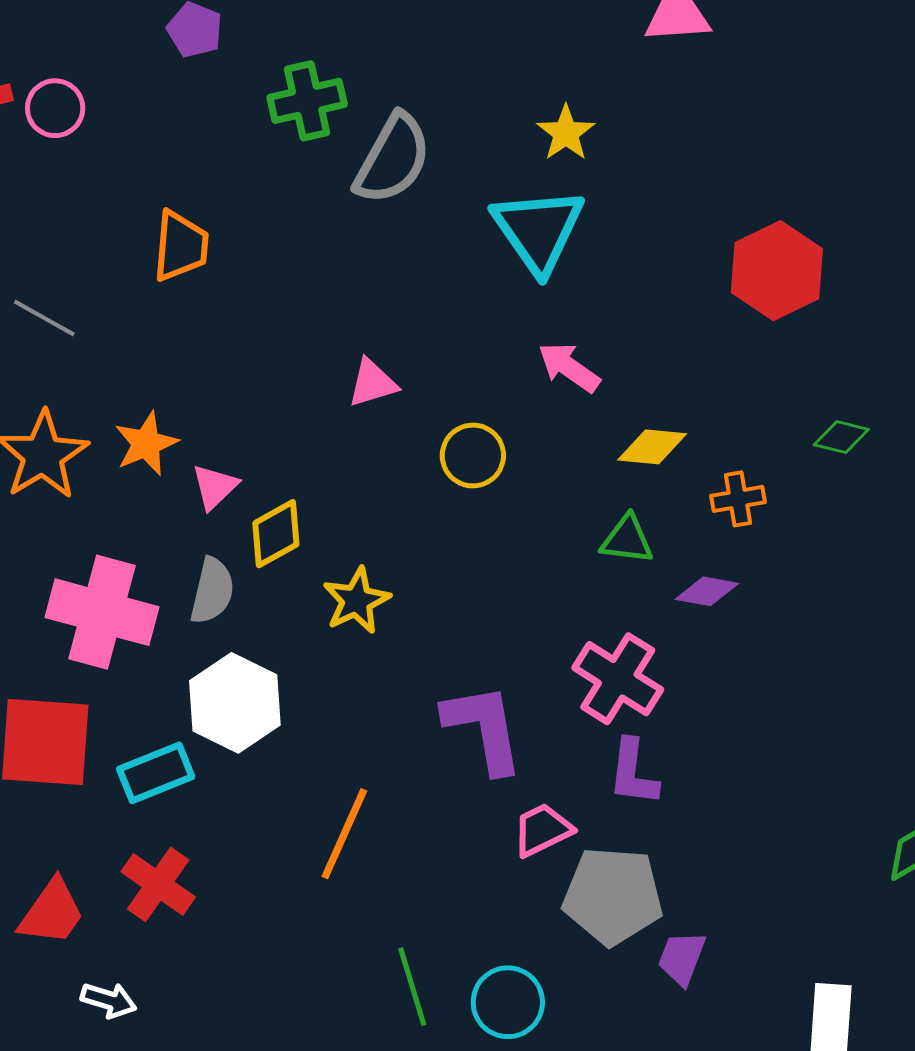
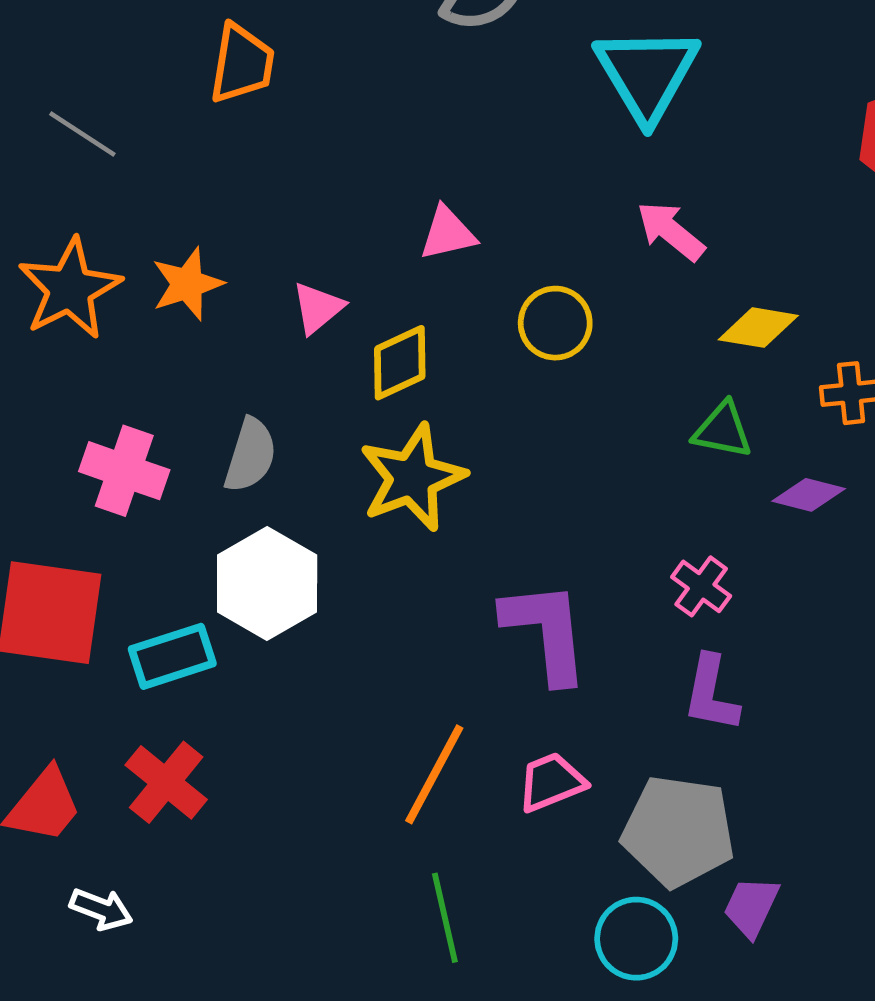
pink triangle: (215, 487) -> (318, 308), moved
yellow diamond: (276, 534) -> (400, 363), moved
yellow star: (356, 601) -> (412, 478), size x1.4
pink cross: (102, 612) -> (124, 471), size x0.7
pink cross: (618, 679) -> (701, 586), size x0.6
pink trapezoid: (542, 830) -> (551, 782), moved
orange line: (344, 834) -> (434, 774), moved
cyan circle: (508, 1002) -> (636, 939), moved

